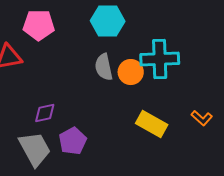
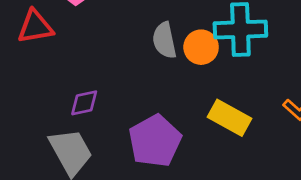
purple pentagon: (73, 141) -> (155, 141), moved, size x1.4

